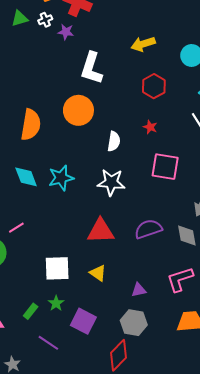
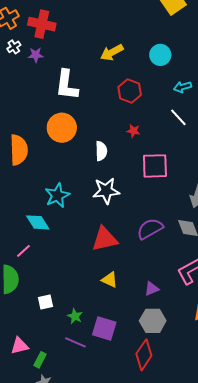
cyan diamond: (26, 177) -> (38, 222), moved
white square: (57, 268) -> (45, 302), moved, size x0.6
green rectangle: (31, 311) -> (40, 360), moved
purple line: (48, 343) -> (75, 342), moved

